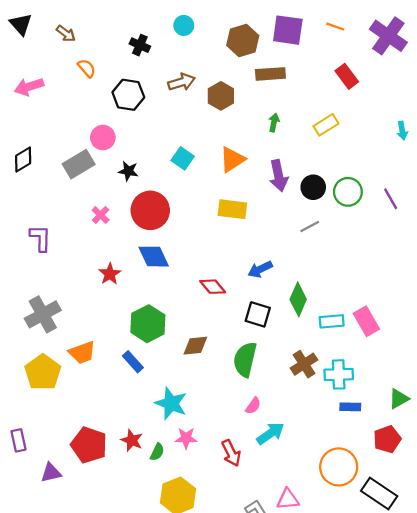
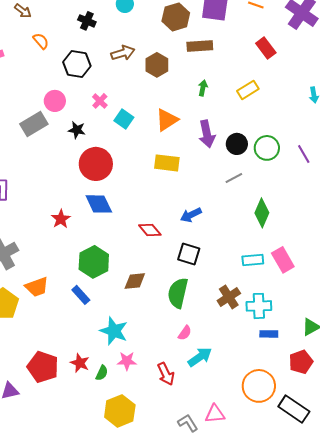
pink cross: (101, 215) -> (100, 101), moved
green diamond: (298, 299) -> (262, 213), moved

